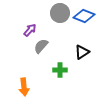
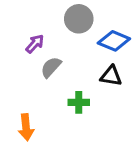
blue diamond: (84, 16) -> (114, 41), moved
black triangle: (82, 52) -> (111, 76), turned 42

